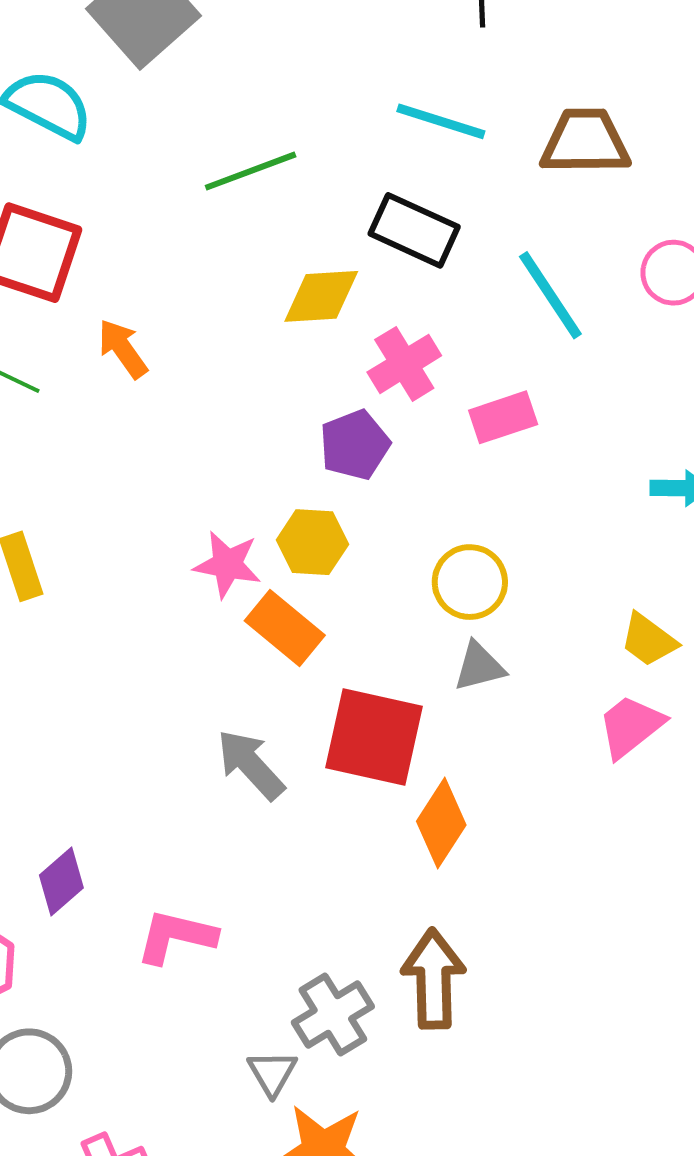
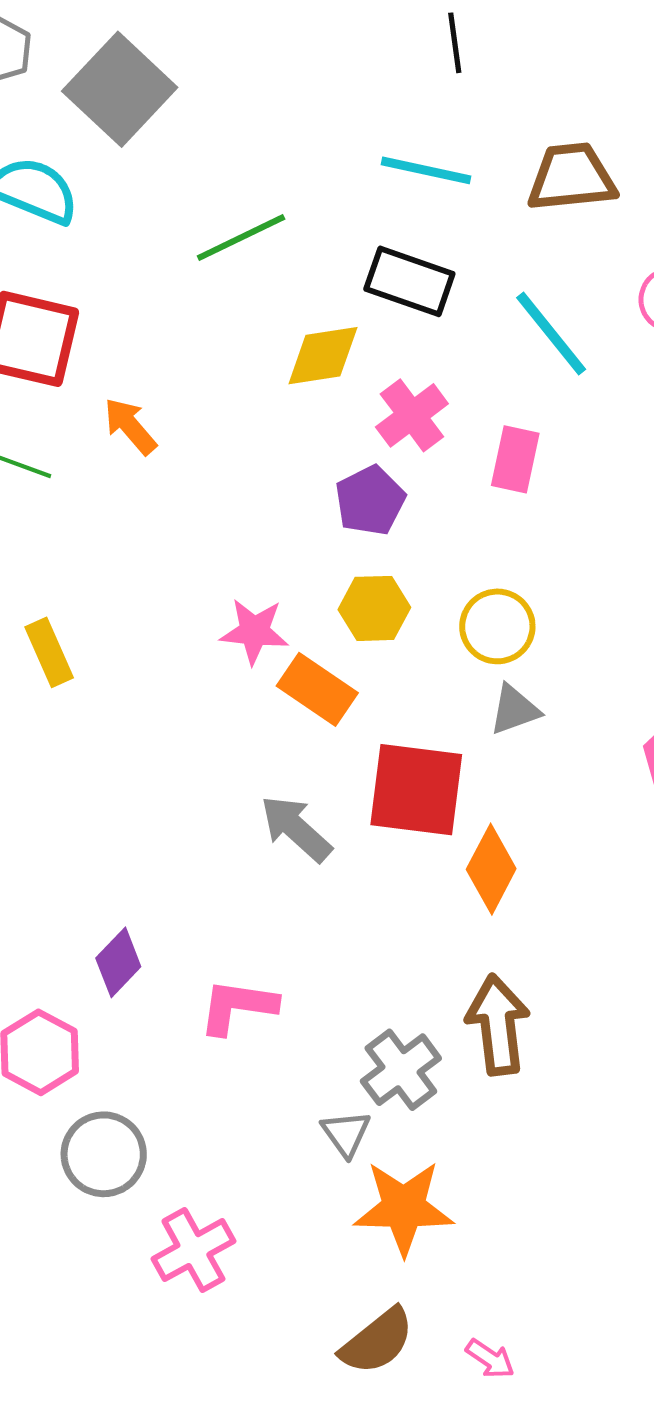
pink rectangle: (503, 417) -> (515, 459), turned -54
yellow hexagon: (312, 542) -> (374, 608), moved

